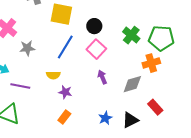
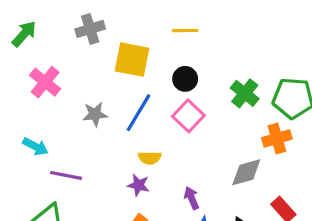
gray star: (27, 48) -> (95, 114), moved
yellow semicircle: (53, 75) -> (150, 158), moved
purple arrow: (102, 77) -> (192, 198), moved

